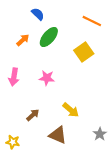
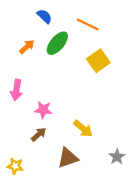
orange line: (92, 21) -> (88, 24), moved
pink star: (47, 78) -> (43, 110), moved
brown triangle: (58, 135) -> (68, 158), turned -42

